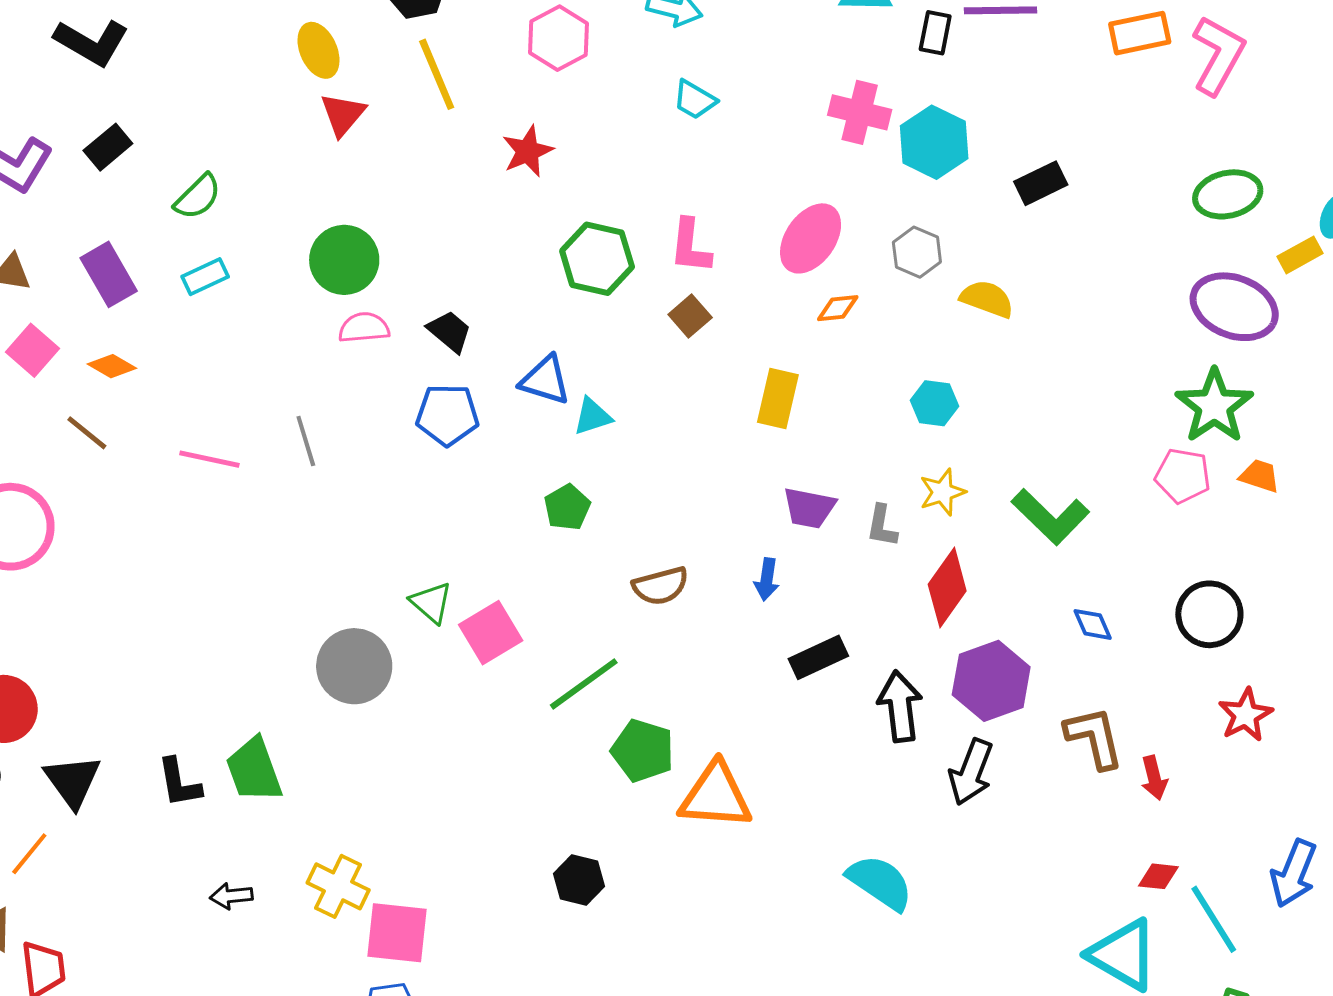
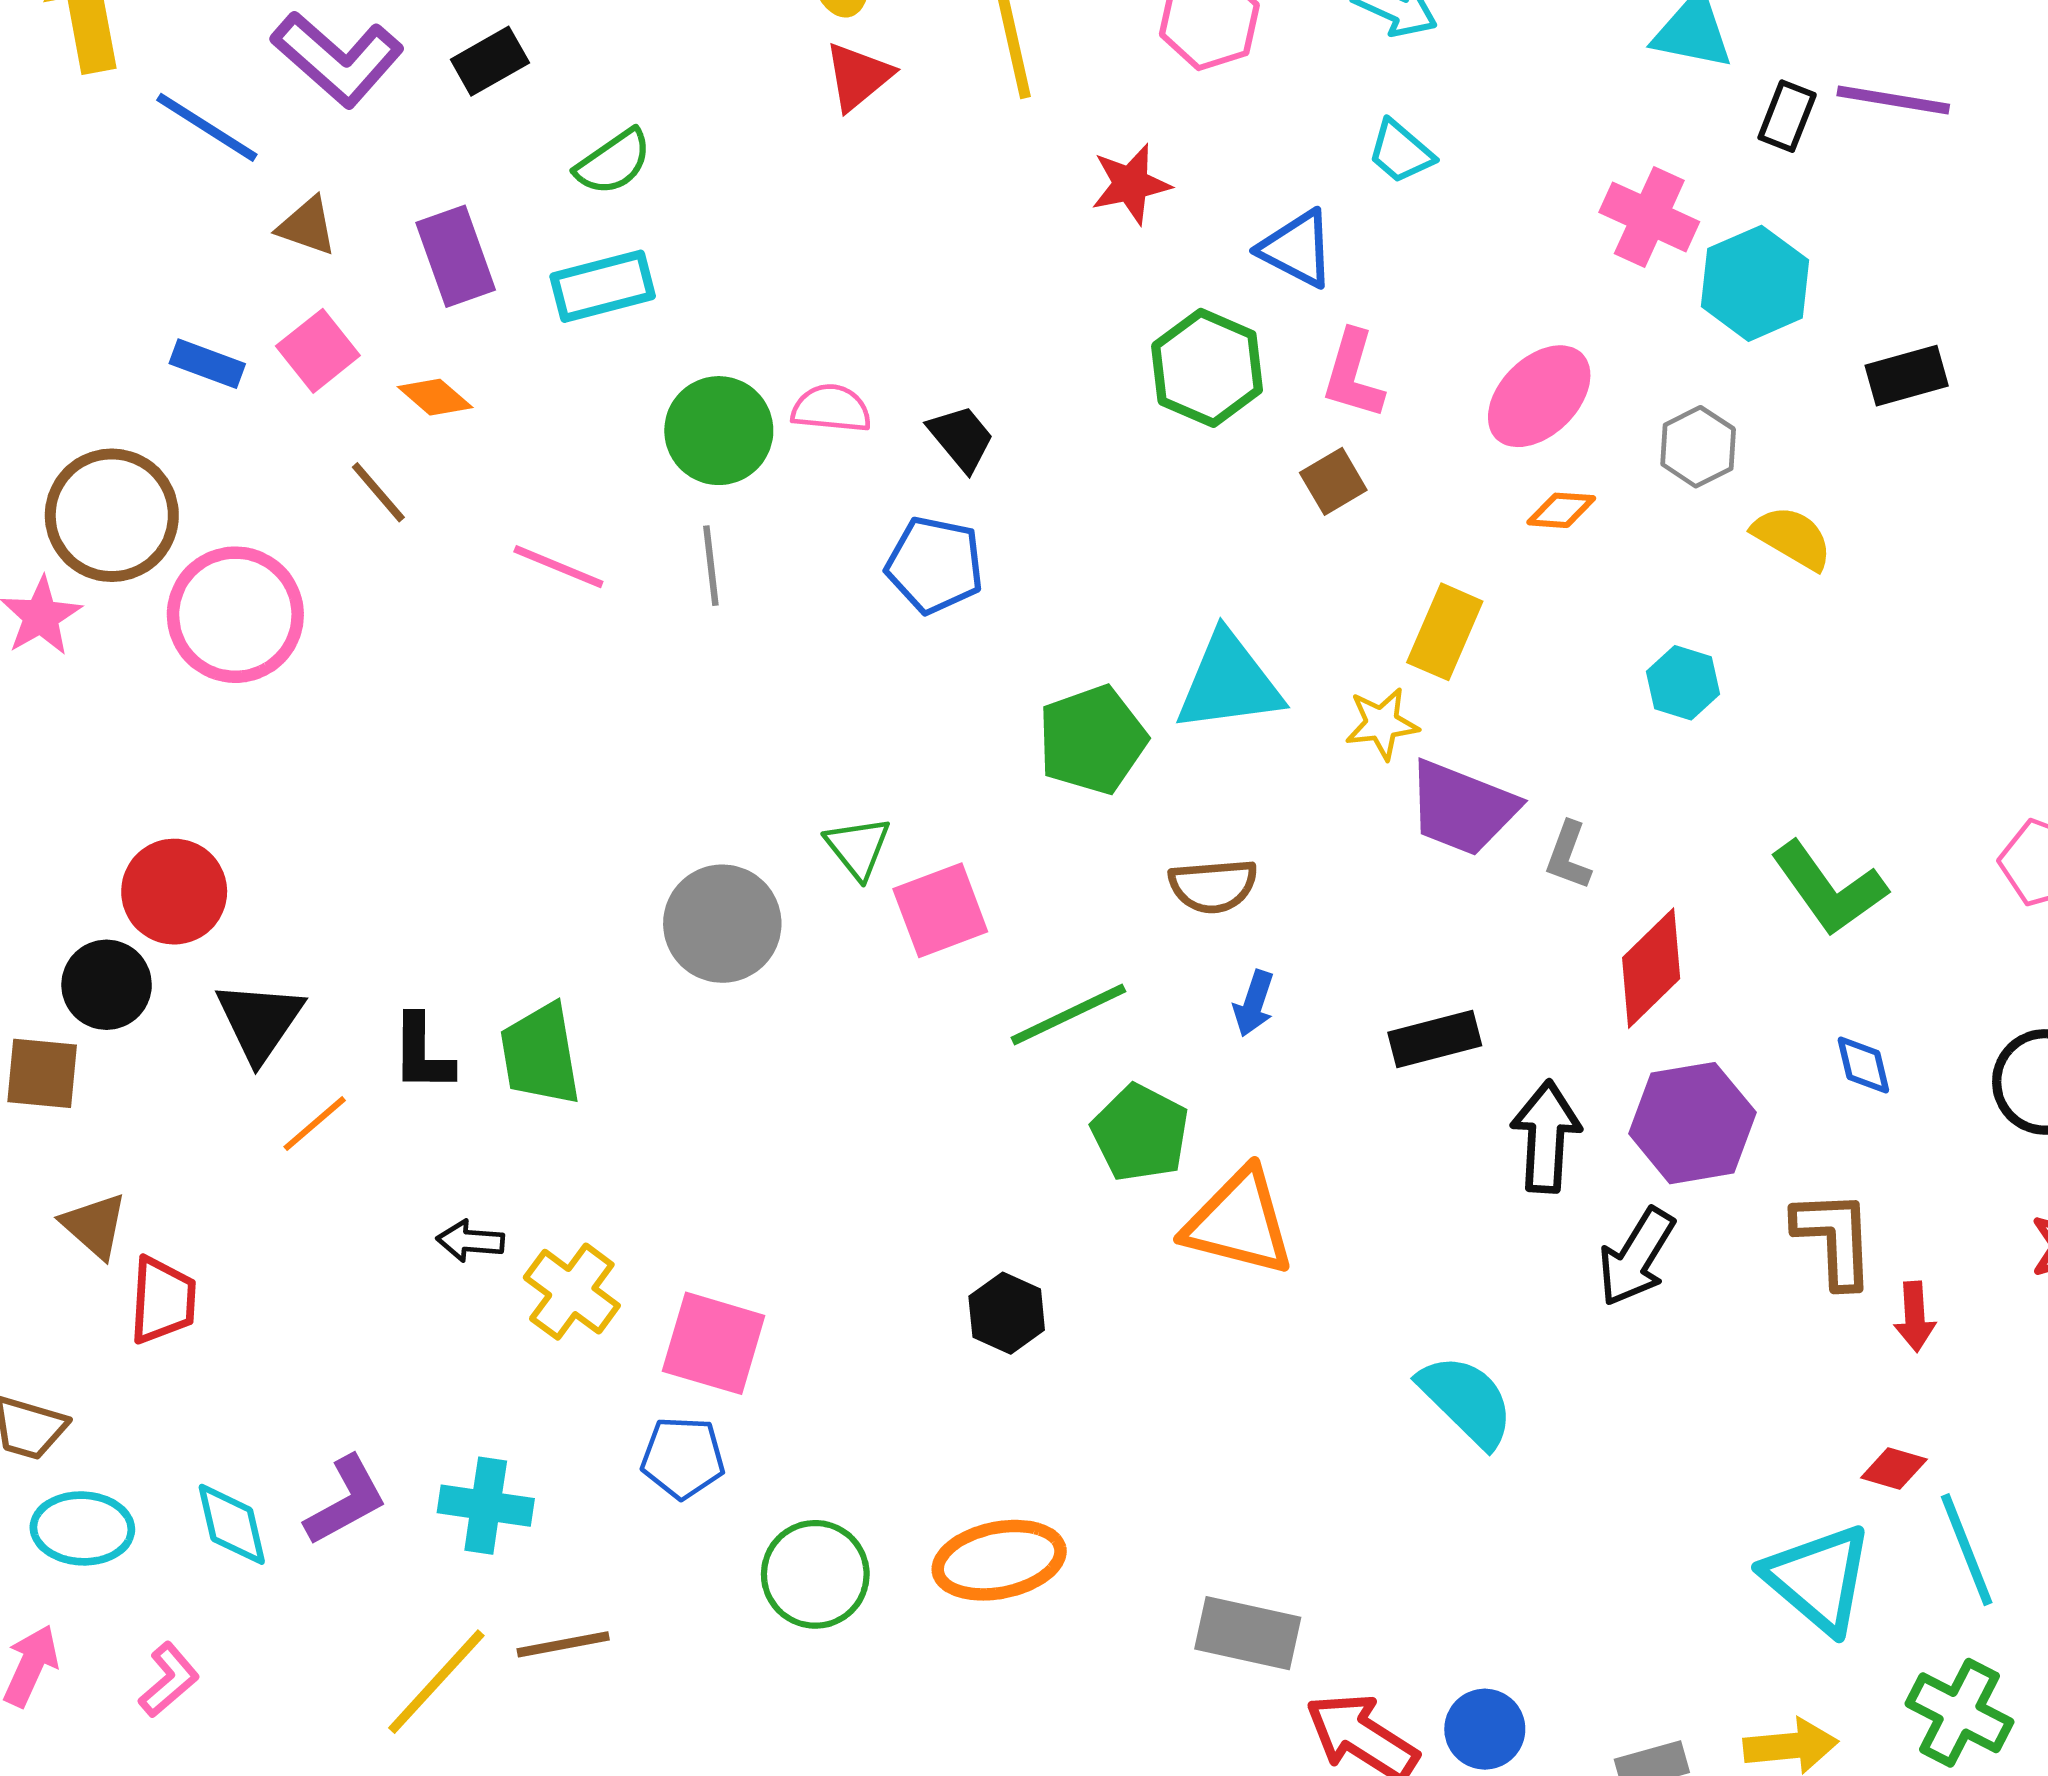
green circle: (344, 260) -> (719, 431), moved
cyan rectangle: (205, 277) -> (603, 286), size x1.4
blue triangle: (545, 380) -> (1297, 249), moved
cyan triangle: (592, 416) -> (1229, 683), moved, size x1.8
yellow star: (942, 492) -> (1382, 724), moved
green pentagon: (567, 507) -> (1092, 740), size x1.5
purple trapezoid: (809, 508) -> (1462, 808), size x1.4
blue arrow: (767, 579) -> (1254, 1003), moved
orange line: (29, 854) -> (315, 1124), moved
yellow cross: (338, 886) -> (572, 1292), moved

